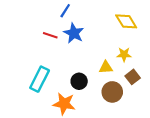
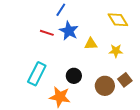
yellow triangle: (106, 67) -> (91, 44), moved
brown square: (133, 77) -> (125, 80), moved

